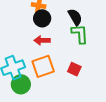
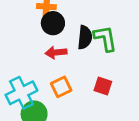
black semicircle: (75, 17) -> (85, 37), moved, turned 42
orange square: (43, 66) -> (61, 87), size x0.7

